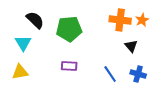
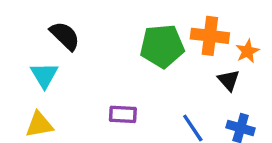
orange star: (142, 20) -> (247, 51), moved
green pentagon: (69, 29) -> (162, 46), moved

